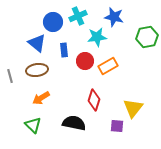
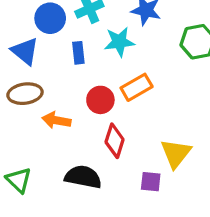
blue rectangle: (64, 50) -> (78, 53), moved
red circle: (85, 61) -> (100, 100), moved
orange arrow: (41, 98) -> (56, 120), moved, turned 42

